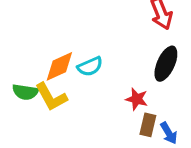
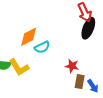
black ellipse: (166, 64) -> (88, 28), moved
orange diamond: (59, 66) -> (29, 37), moved

